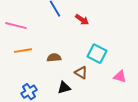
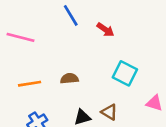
orange line: (23, 51) -> (30, 84), moved
brown triangle: (81, 73) -> (109, 112), moved

